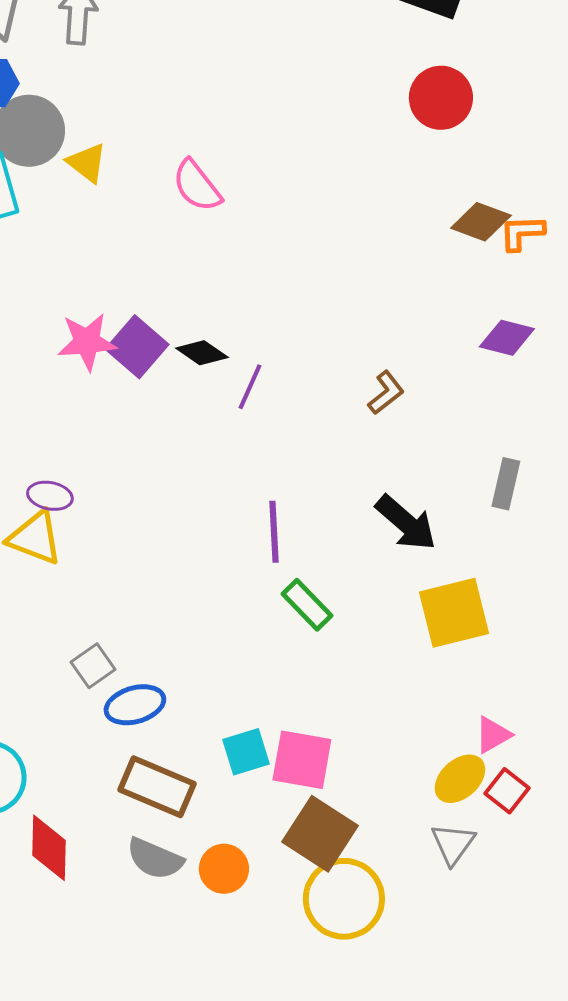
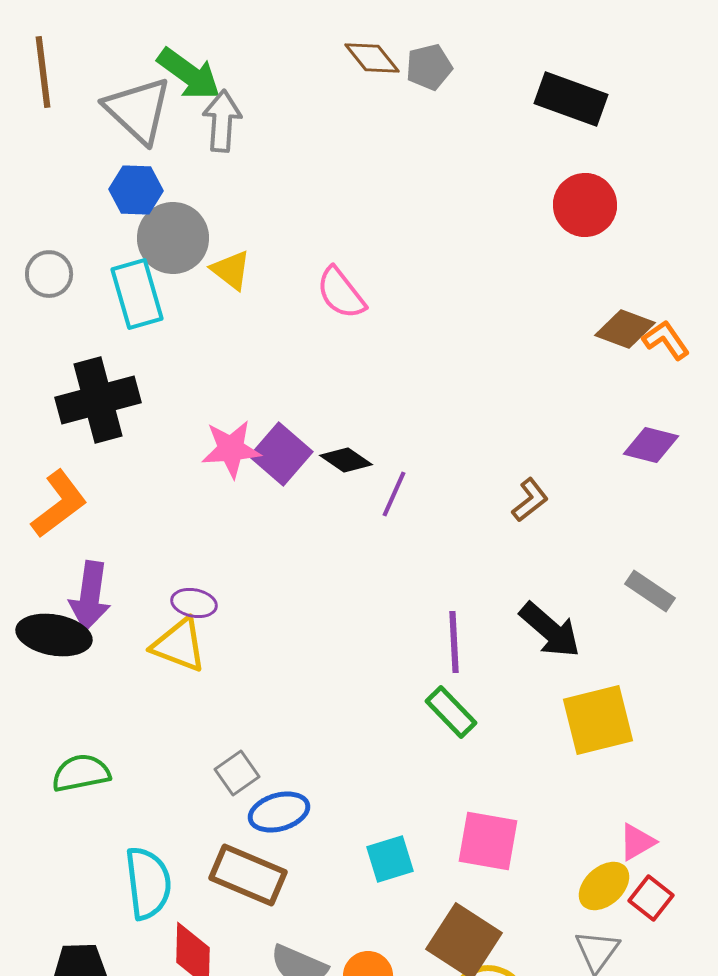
orange L-shape: (522, 233) -> (666, 340), turned 57
gray rectangle: (506, 484) -> (650, 591), turned -69
purple line: (274, 532) -> (454, 642), moved
pink square: (302, 760) -> (488, 841), moved
brown rectangle: (157, 787) -> (248, 875), moved

